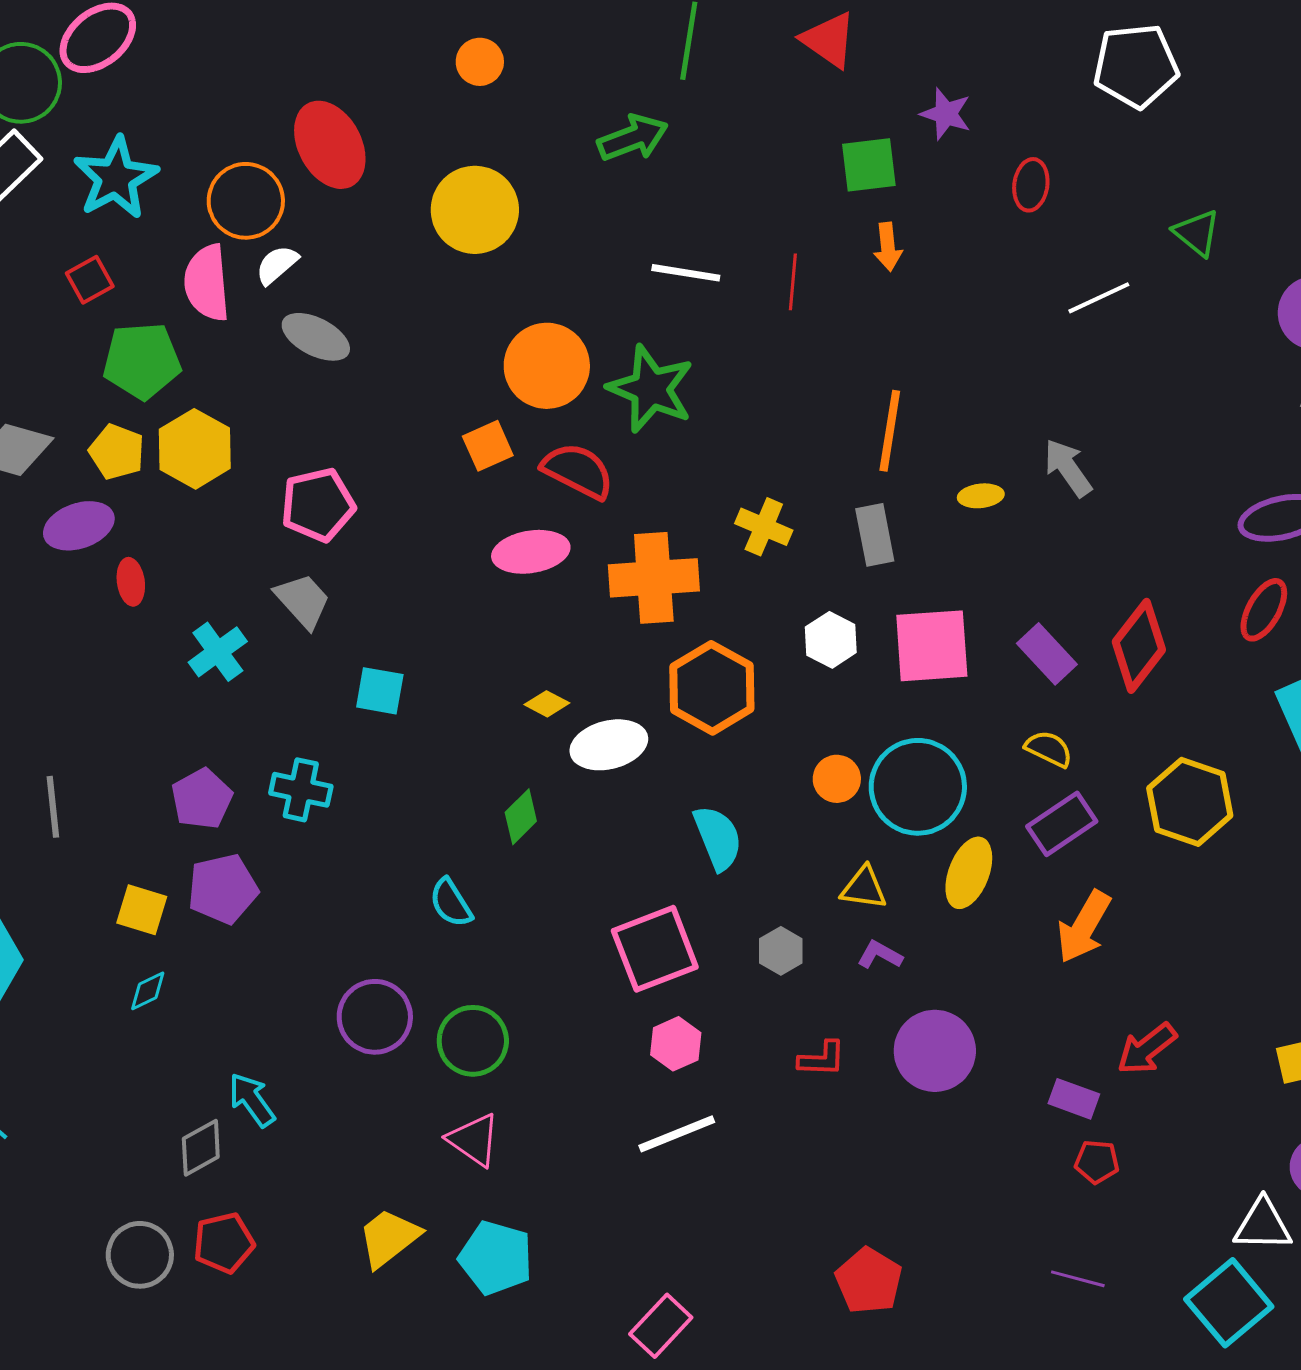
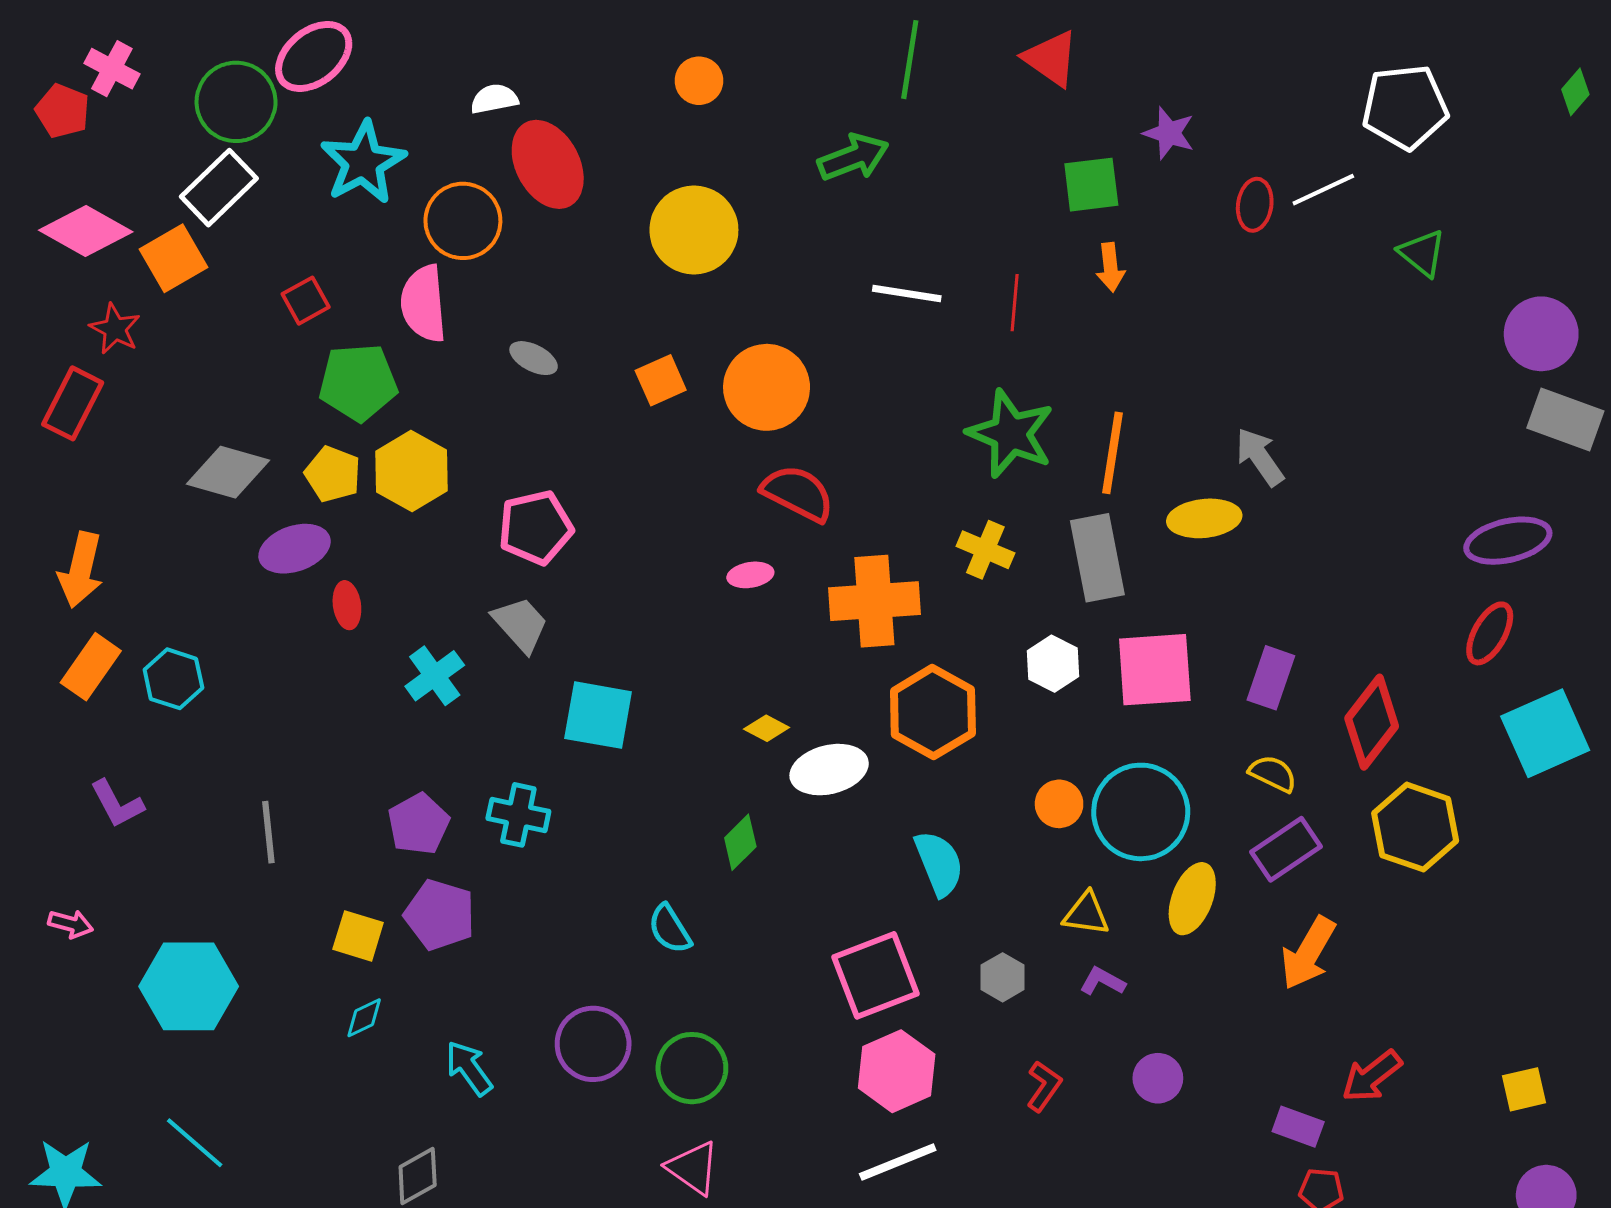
white pentagon: (1136, 66) -> (1405, 107), moved
cyan star: (116, 178) -> (363, 162), moved
white semicircle: (277, 265) -> (494, 99), moved, turned 30
white line: (1099, 298) -> (1323, 190), moved
gray ellipse: (316, 337) -> (534, 358), size x0.7
green star: (651, 389) -> (1011, 434), moved
orange square: (488, 446) -> (661, 380), moved
gray arrow: (1068, 468) -> (1260, 457), moved
yellow ellipse: (981, 496) -> (1204, 518), size x1.6
gray rectangle: (875, 535) -> (1097, 558), size x1.4
pink ellipse: (531, 552) -> (750, 575), size x0.6
red diamond: (1139, 646) -> (1372, 722), moved
purple rectangle: (1047, 654) -> (1271, 678), turned 62
cyan square: (380, 691) -> (598, 715), size x1.4
purple pentagon: (223, 889) -> (440, 915), turned 30
pink hexagon: (676, 1044) -> (897, 1071), size x1.5
purple circle: (935, 1051) -> (1158, 1078), size x0.6
red L-shape: (822, 1059) -> (1044, 1086), turned -57
cyan arrow: (252, 1100) -> (469, 1068), moved

